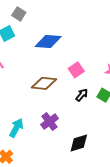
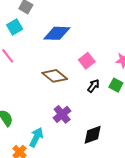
brown diamond: (44, 83) -> (55, 76), turned 35
cyan arrow: (16, 128) -> (36, 137), moved

